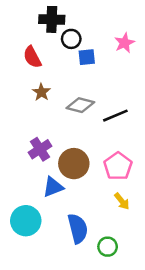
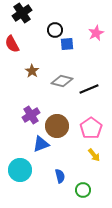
black cross: (52, 19) -> (22, 13), moved, turned -36
red semicircle: (32, 57) -> (12, 44), moved
blue semicircle: (78, 228) -> (60, 176), size x0.6

